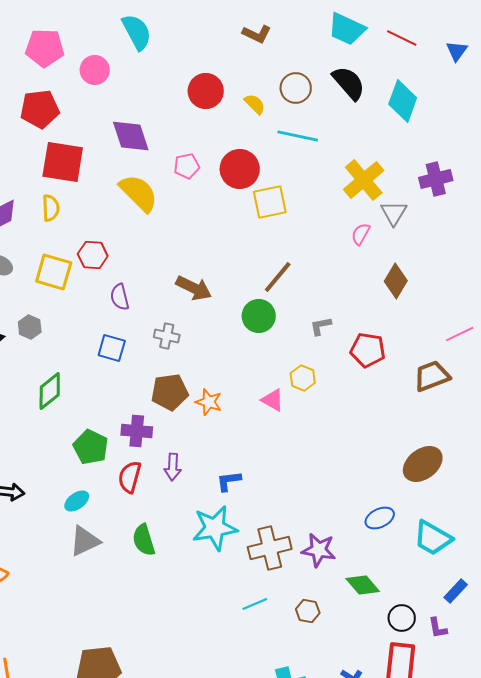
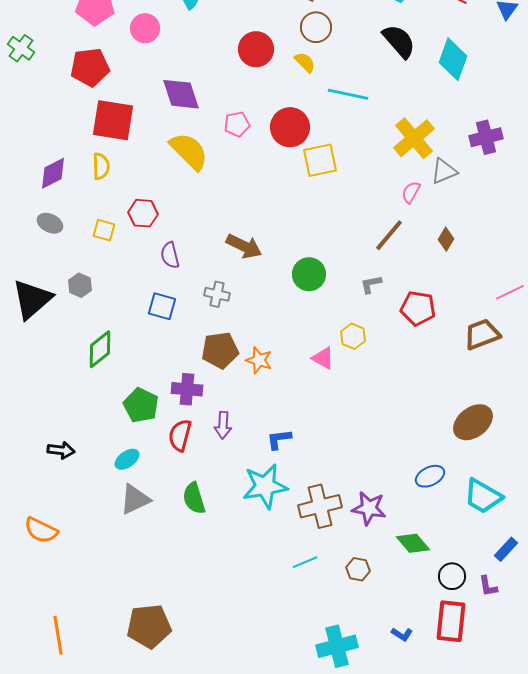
brown circle: (296, 88) -> (316, 27), moved
gray triangle: (394, 213) -> (444, 171), turned 36
yellow square: (54, 272) -> (104, 230), size x0.6
brown line: (278, 277) -> (389, 235), moved
brown diamond: (396, 281) -> (446, 239), size x0.7

